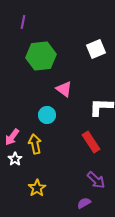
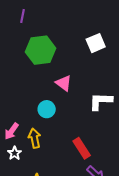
red rectangle: (91, 142) -> (82, 148), moved

